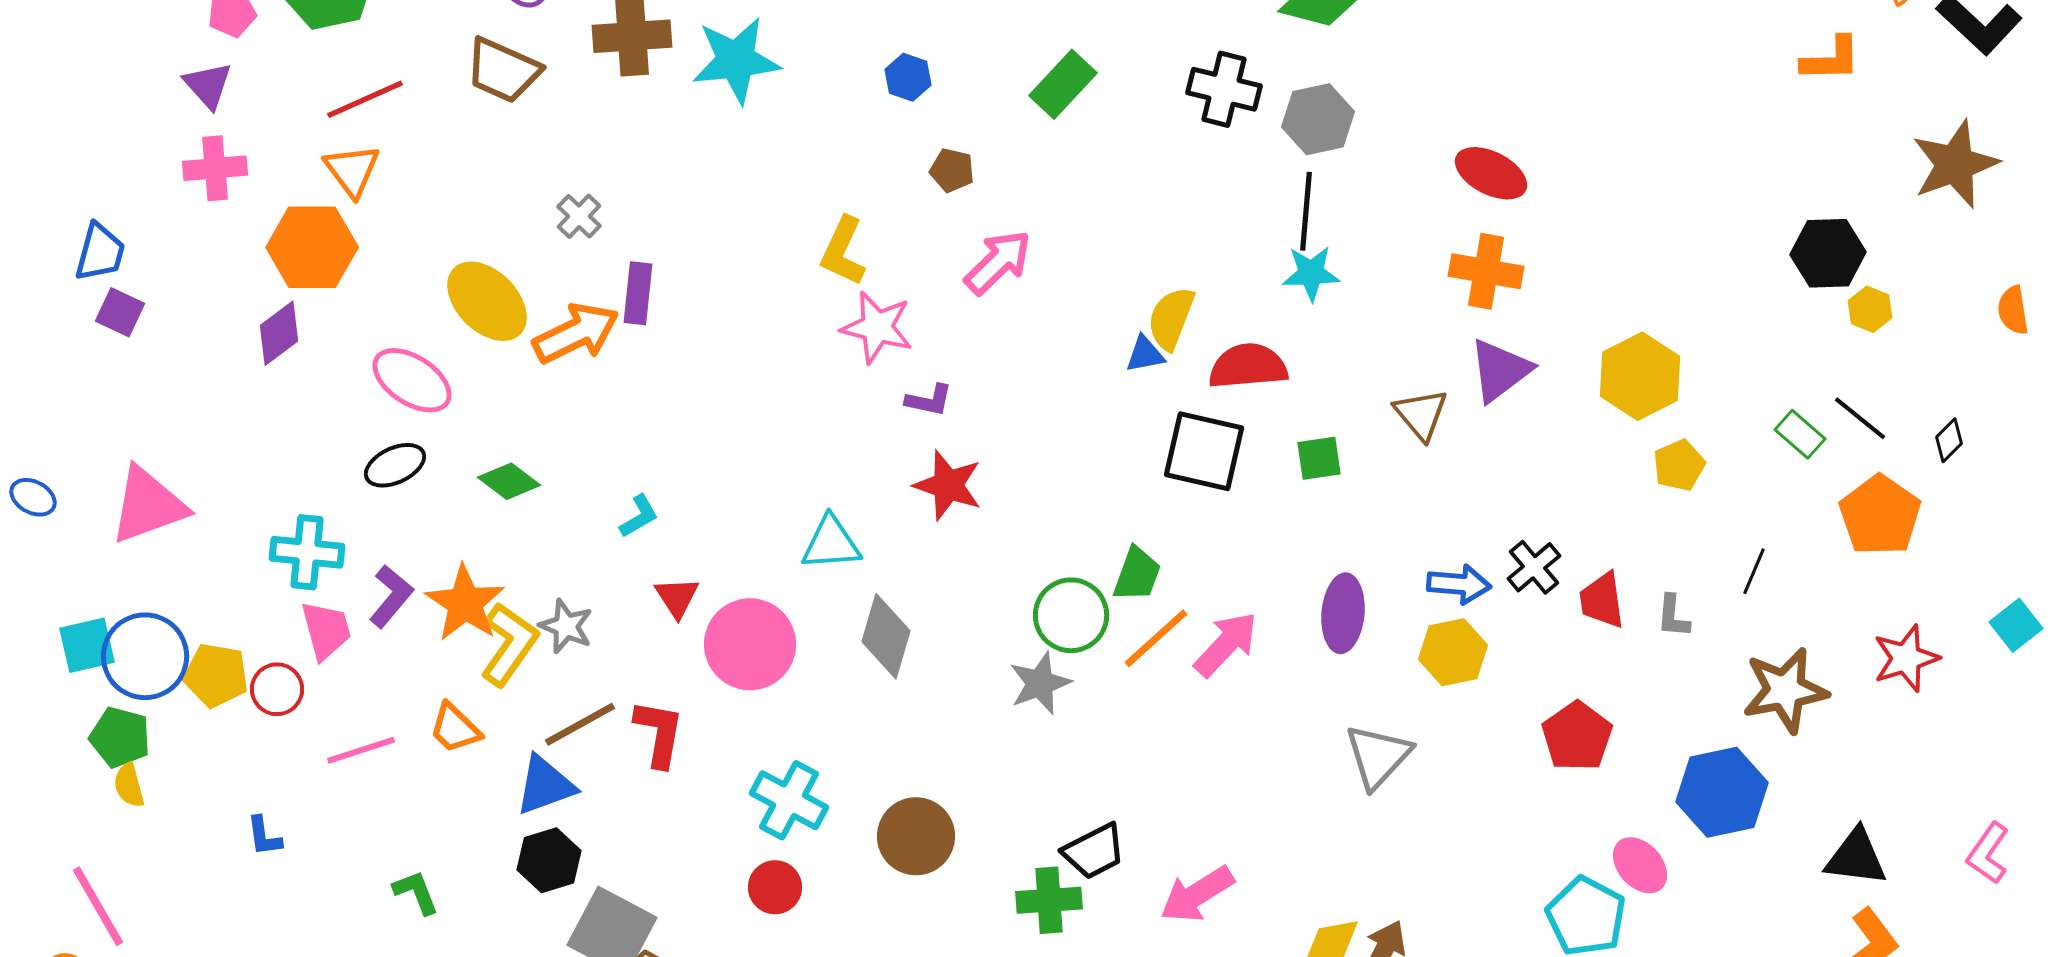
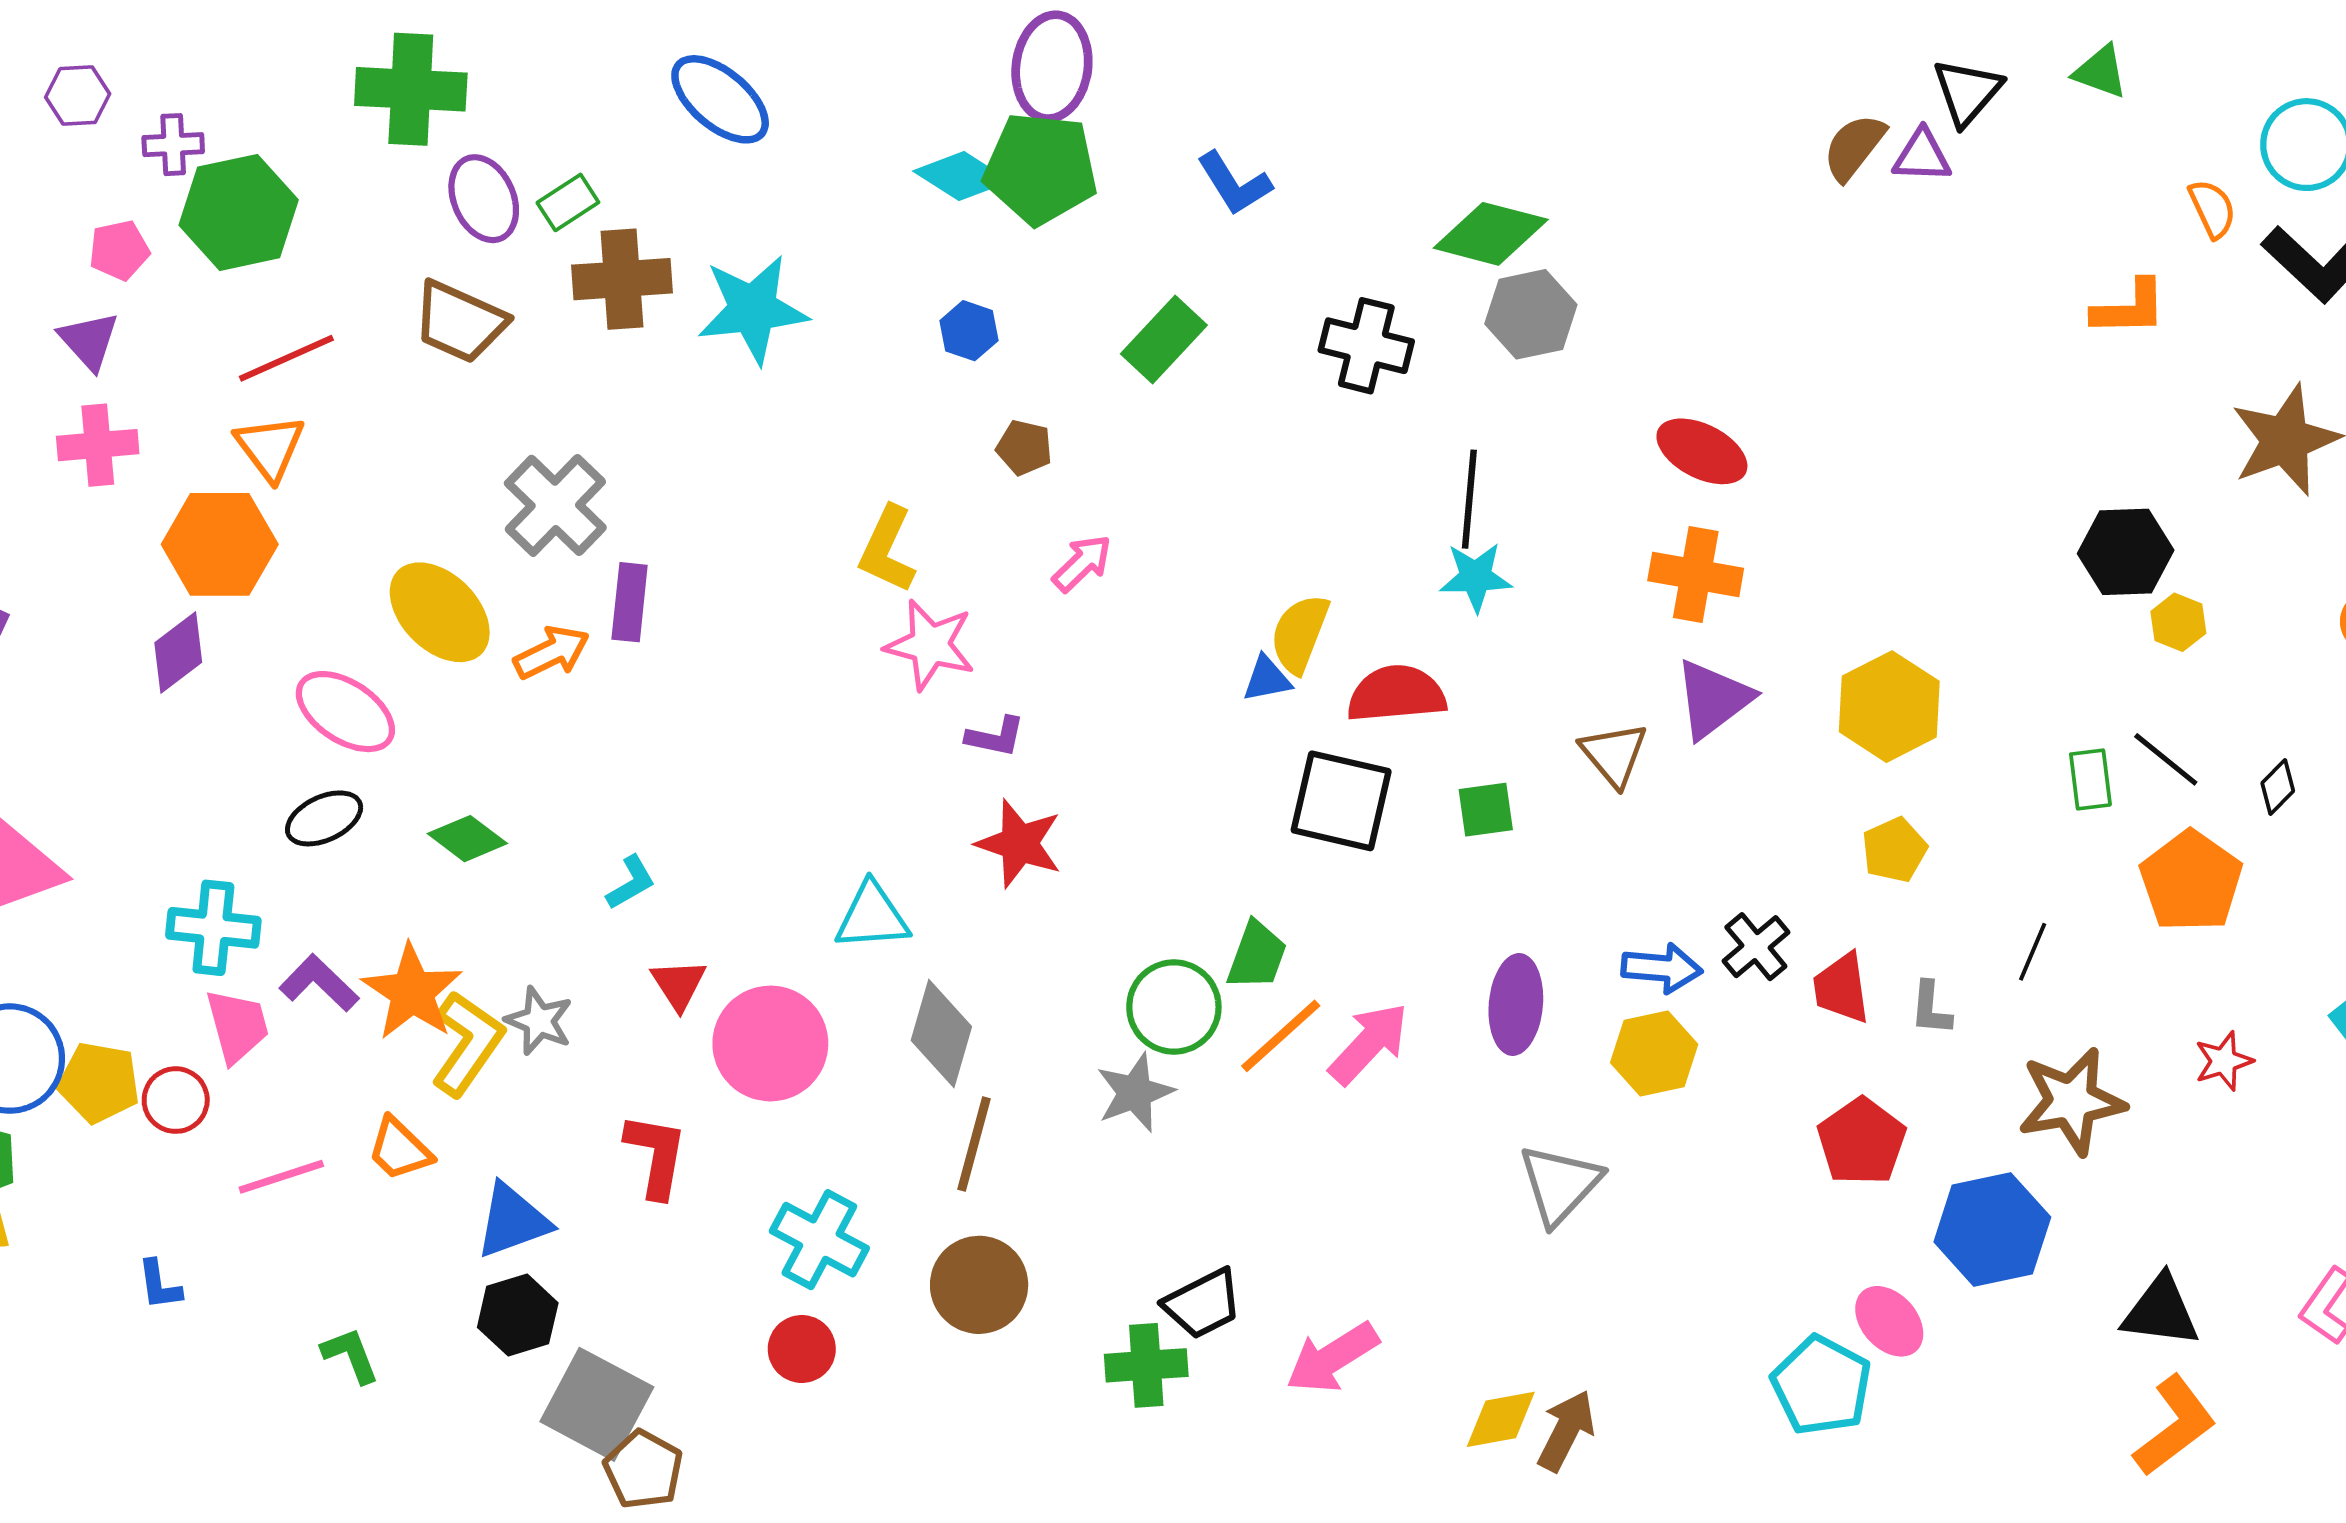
gray hexagon: (1318, 119) -> (1531, 314), moved
gray cross: (579, 216) -> (555, 505), size x1.8
pink arrow: (998, 262) -> (1082, 563), size x0.7
orange arrow: (576, 333) -> (552, 652), size x0.7
green rectangle: (1800, 434) -> (2090, 779), turned 42
yellow pentagon: (1679, 465) -> (1894, 850), moved
purple L-shape: (391, 596) -> (319, 983), turned -86
red star: (1906, 658) -> (2224, 1061), size x0.7
brown line: (580, 724) -> (974, 1144), moved, turned -46
red pentagon: (1577, 736) -> (1862, 1142), moved

